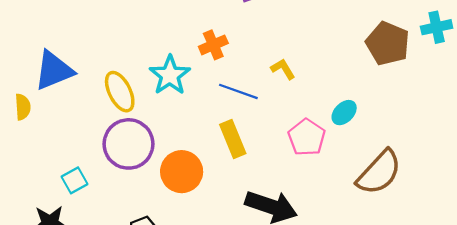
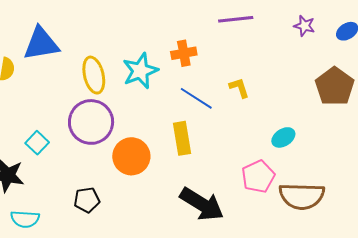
pink pentagon: (307, 137) -> (258, 177), moved
brown semicircle: (379, 172) -> (302, 196), turned 36
cyan square: (74, 180) -> (37, 143), turned -30

